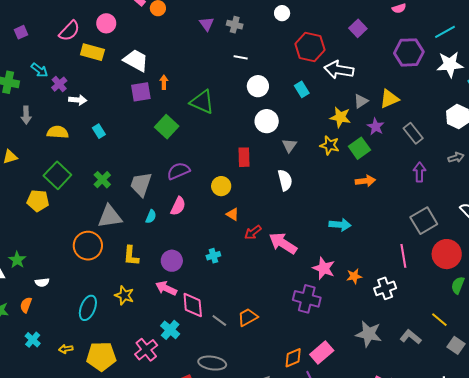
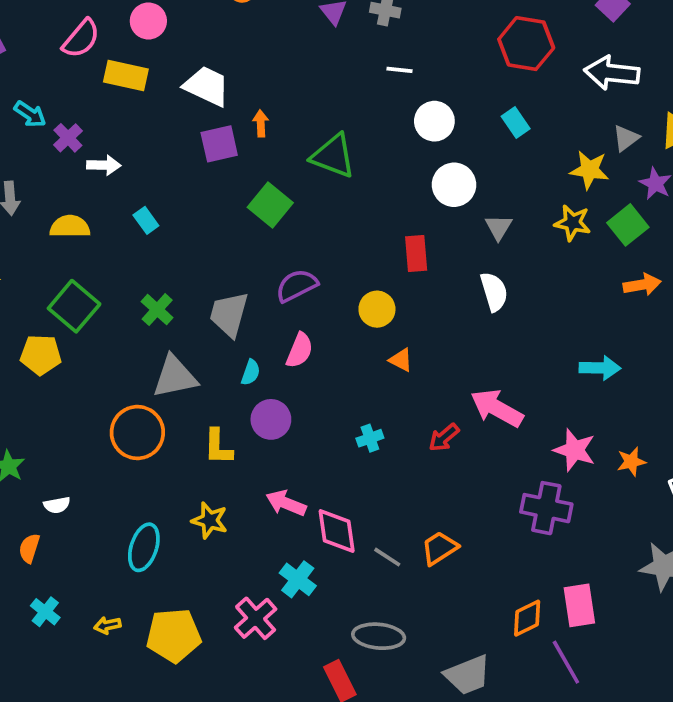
white arrow: (339, 70) -> (612, 73), moved
red arrow: (253, 232) -> (444, 437), moved
purple circle: (172, 261) -> (271, 419), moved
pink rectangle: (322, 352) -> (579, 605), turned -55

